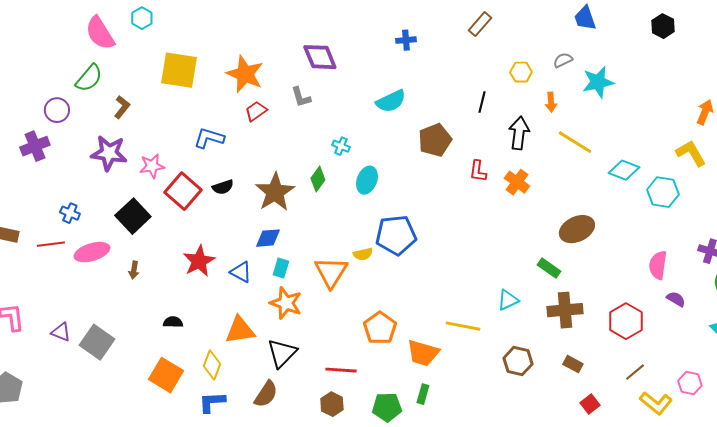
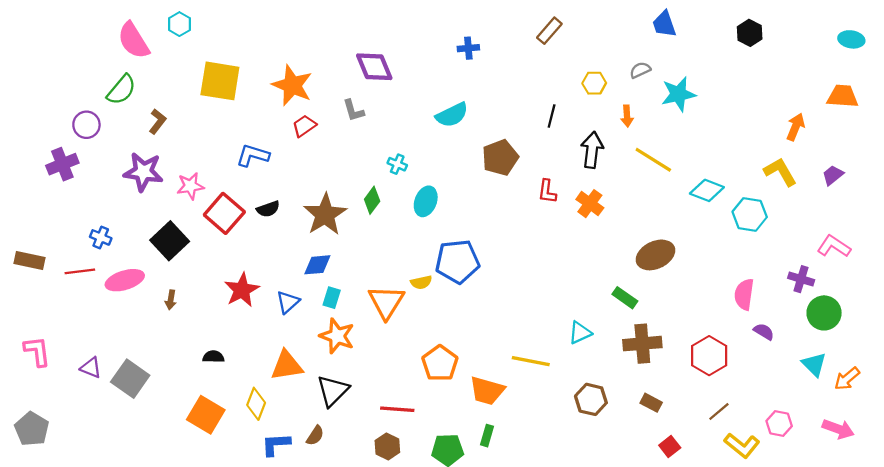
blue triangle: (241, 272) -> (288, 302), turned 50
brown semicircle: (266, 394) -> (315, 436), size x0.7
blue L-shape: (212, 402) -> (276, 444), moved

